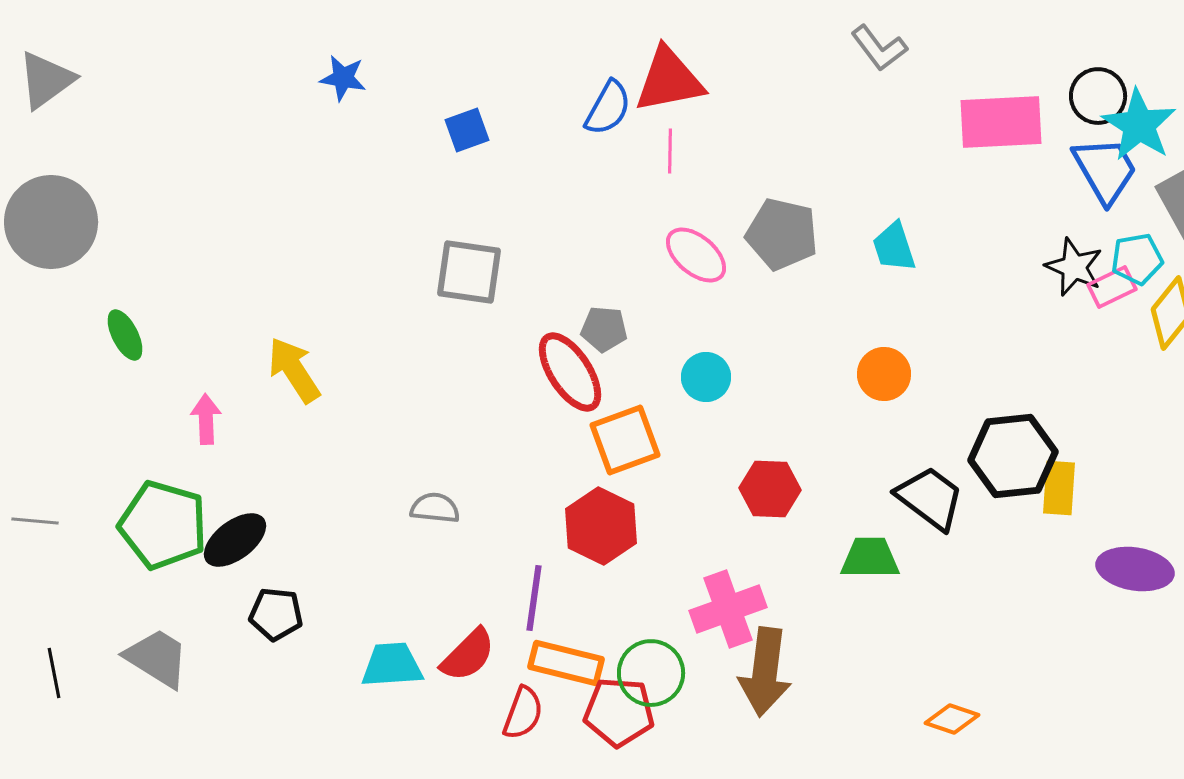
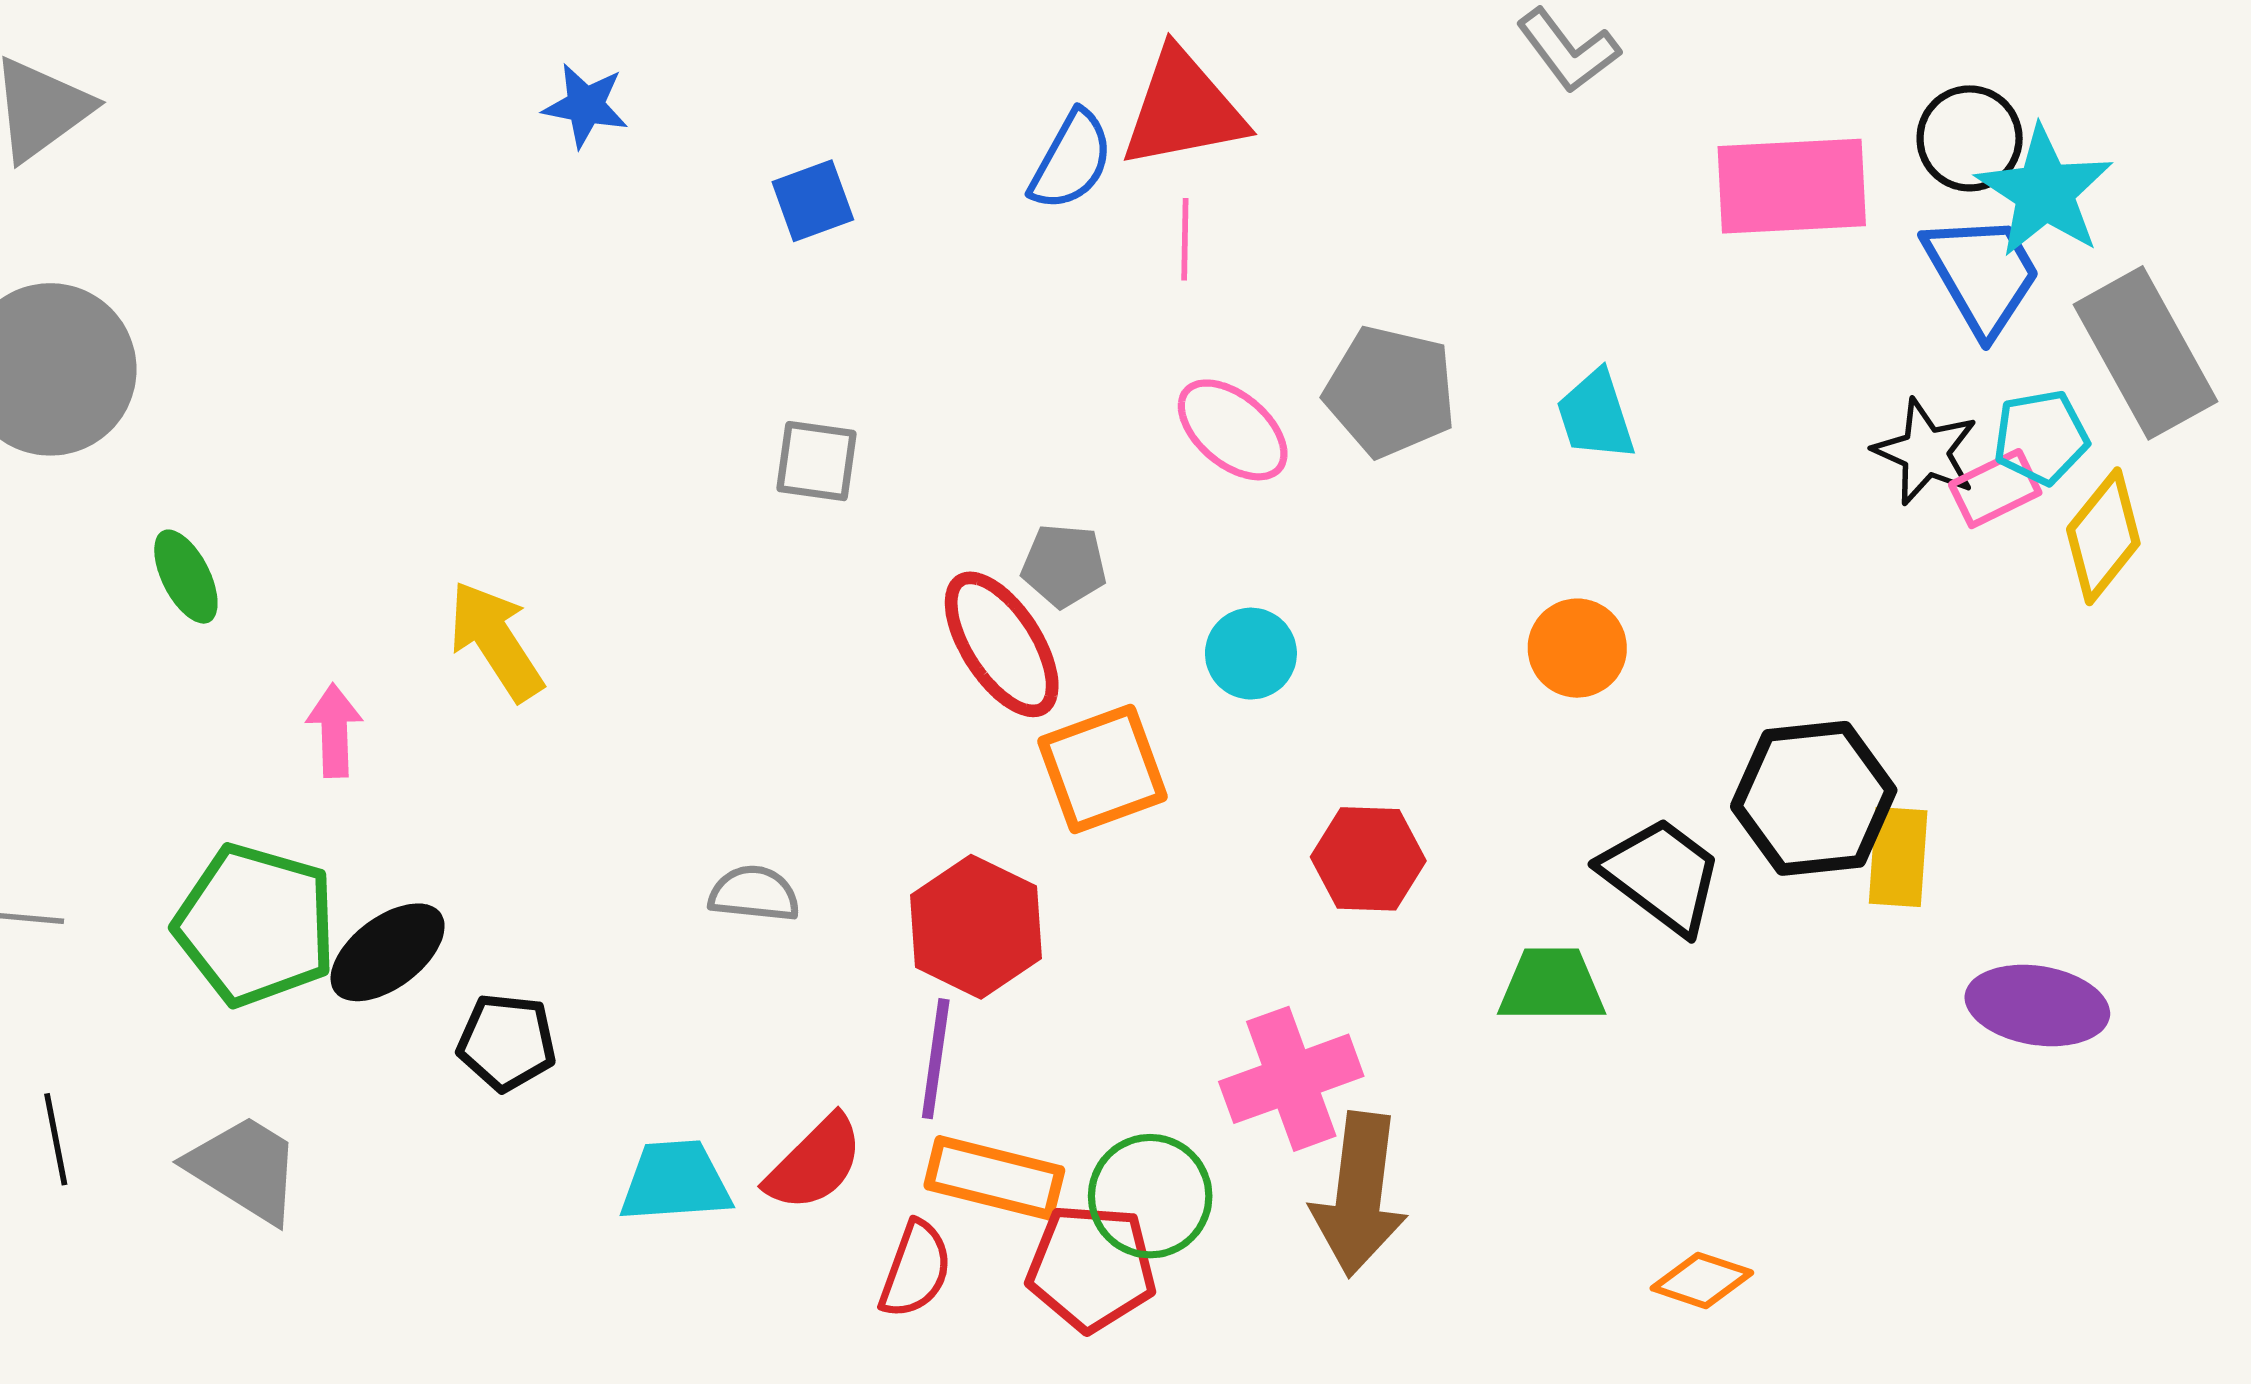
gray square: (469, 272) -> (817, 461), size x0.7
red hexagon: (601, 526) -> (976, 927), moved
black pentagon: (276, 614) -> (507, 1042), moved
black line: (54, 673) -> (56, 1139), moved

